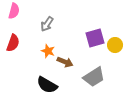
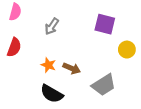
purple square: (95, 38) -> (105, 24), moved, turned 30
orange star: (48, 51) -> (48, 65), moved

